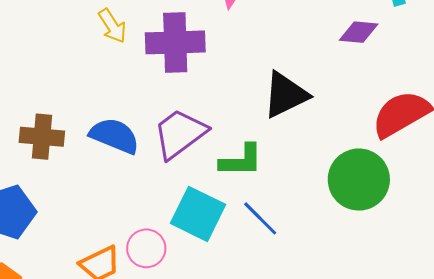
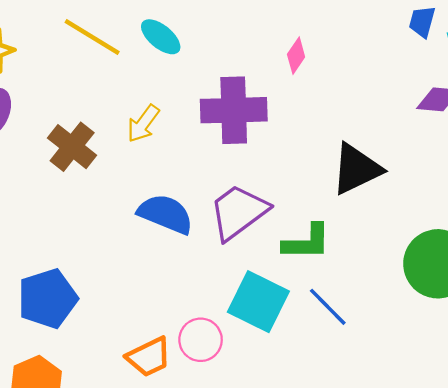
yellow arrow: (112, 26) -> (143, 124), moved, turned 69
brown cross: (42, 137) -> (72, 147), moved, turned 33

